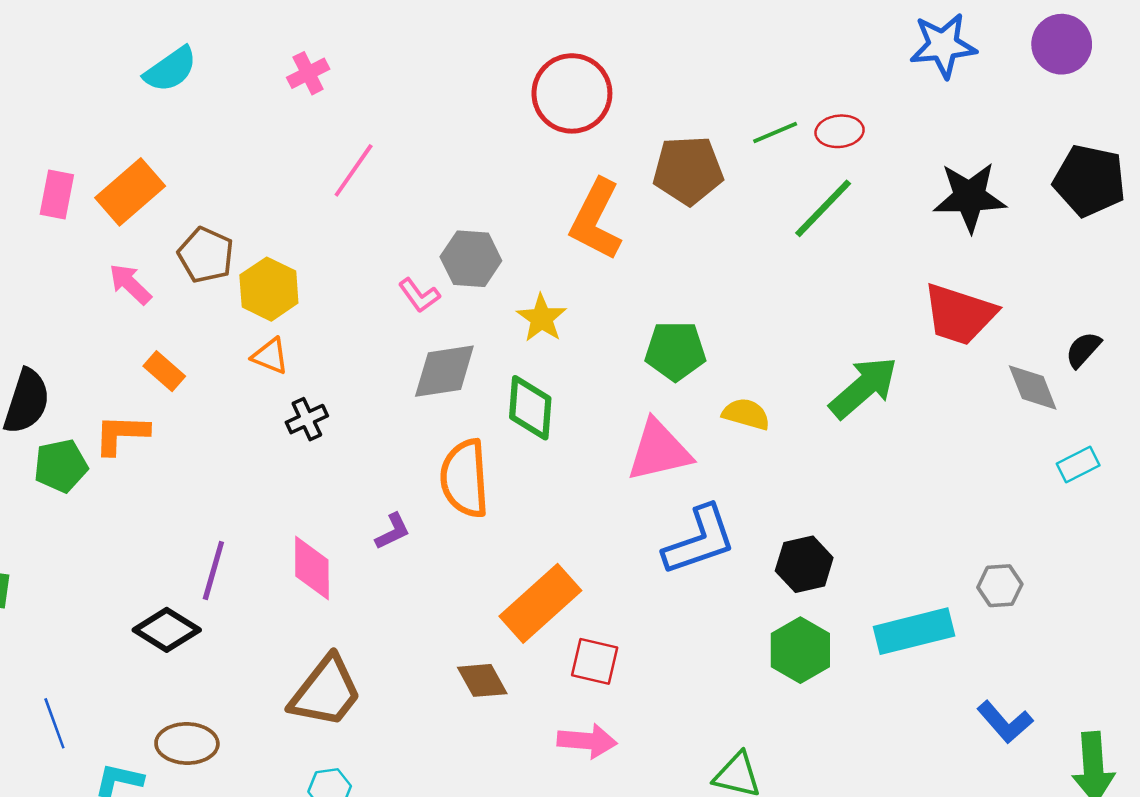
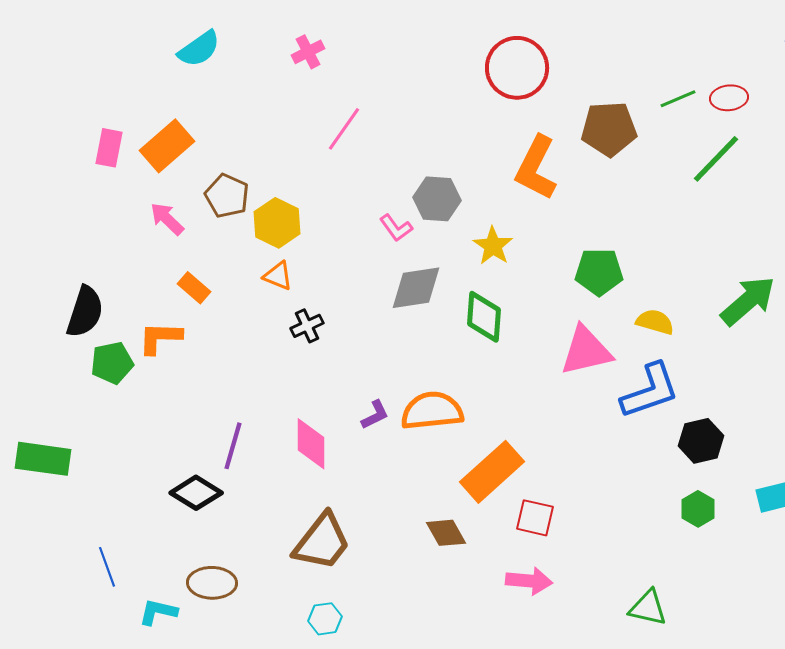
orange semicircle: (465, 478) -> (432, 411), moved, turned 88
blue L-shape: (699, 540) -> (650, 391), moved
green hexagon: (800, 650) -> (698, 509), size x0.7

